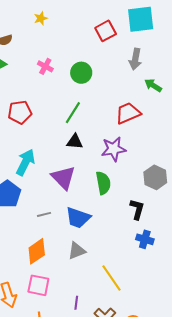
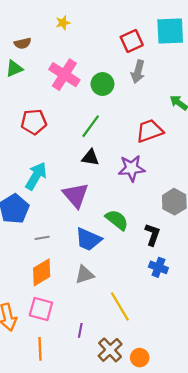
gray arrow: (135, 59) -> (138, 72), moved
pink cross: (45, 66) -> (64, 75), size x1.8
green semicircle: (103, 183) -> (117, 220), moved, turned -45
gray line: (44, 214) -> (42, 238), moved

